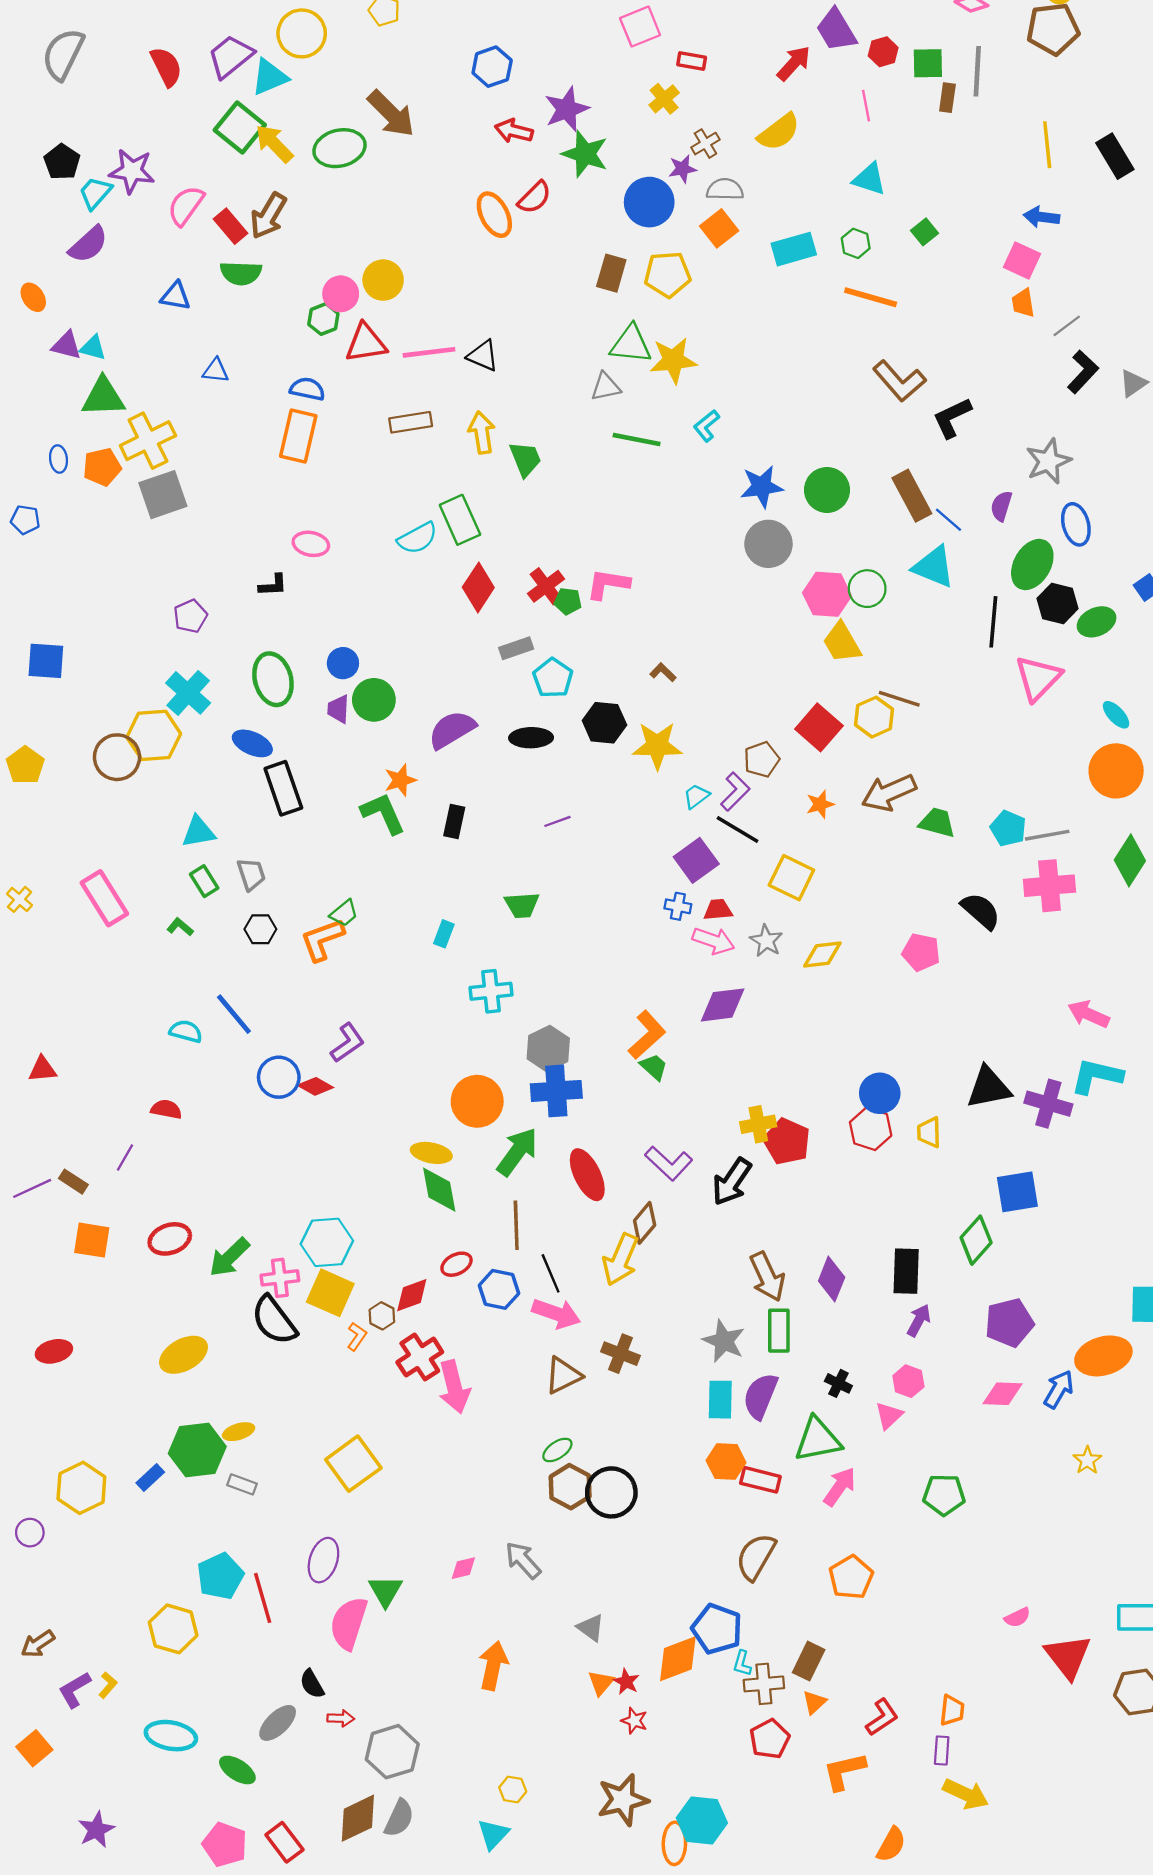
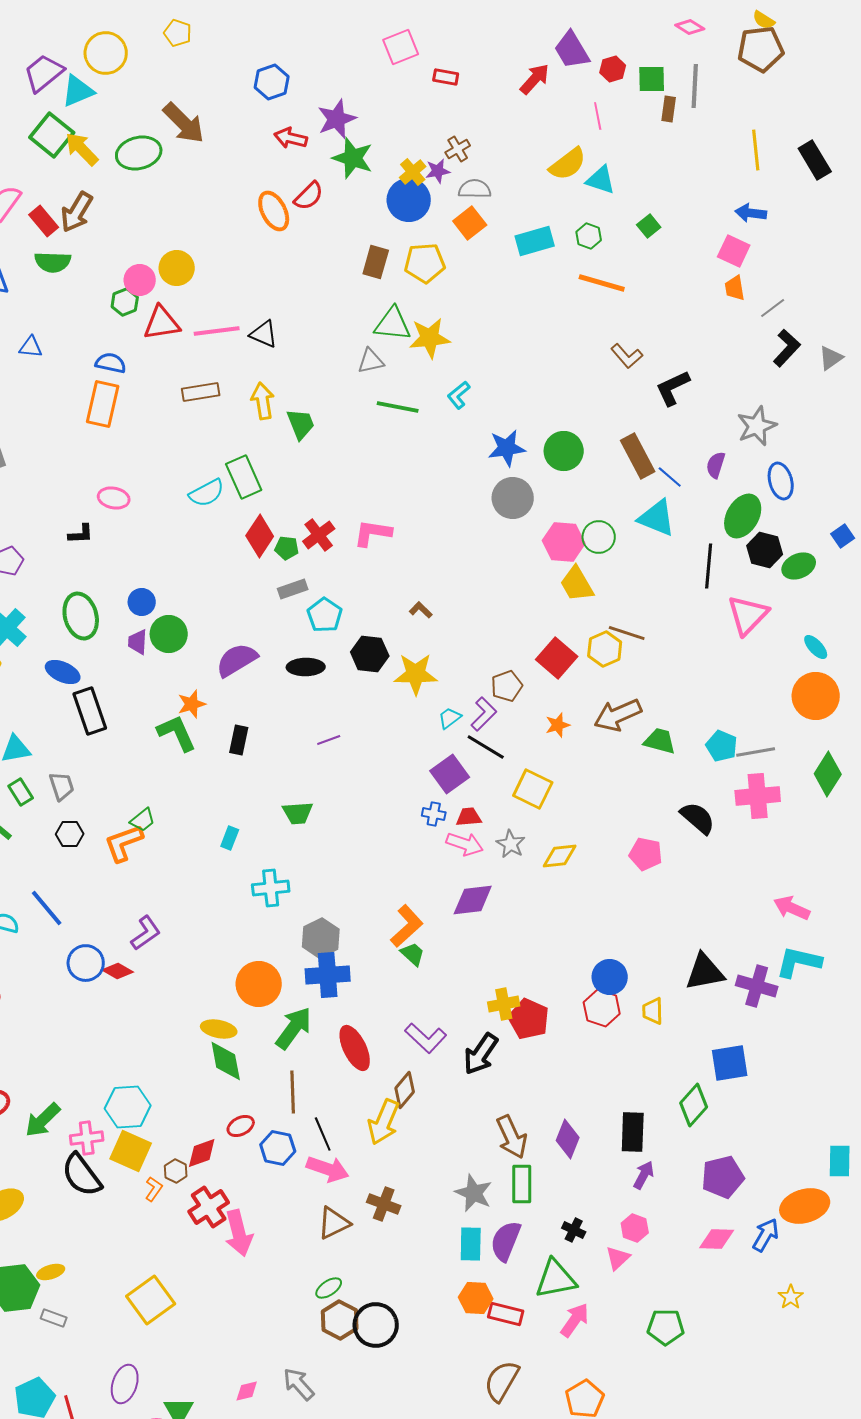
yellow cross: (664, 99) -> (413, 172), moved
yellow semicircle: (779, 132) -> (568, 164), moved
brown L-shape: (899, 381) -> (627, 356), size x0.7
green pentagon: (568, 601) -> (287, 548), moved

